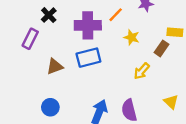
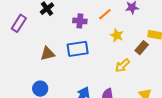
purple cross: (88, 25) -> (80, 21), size x0.6
purple rectangle: (30, 39) -> (19, 23), moved

